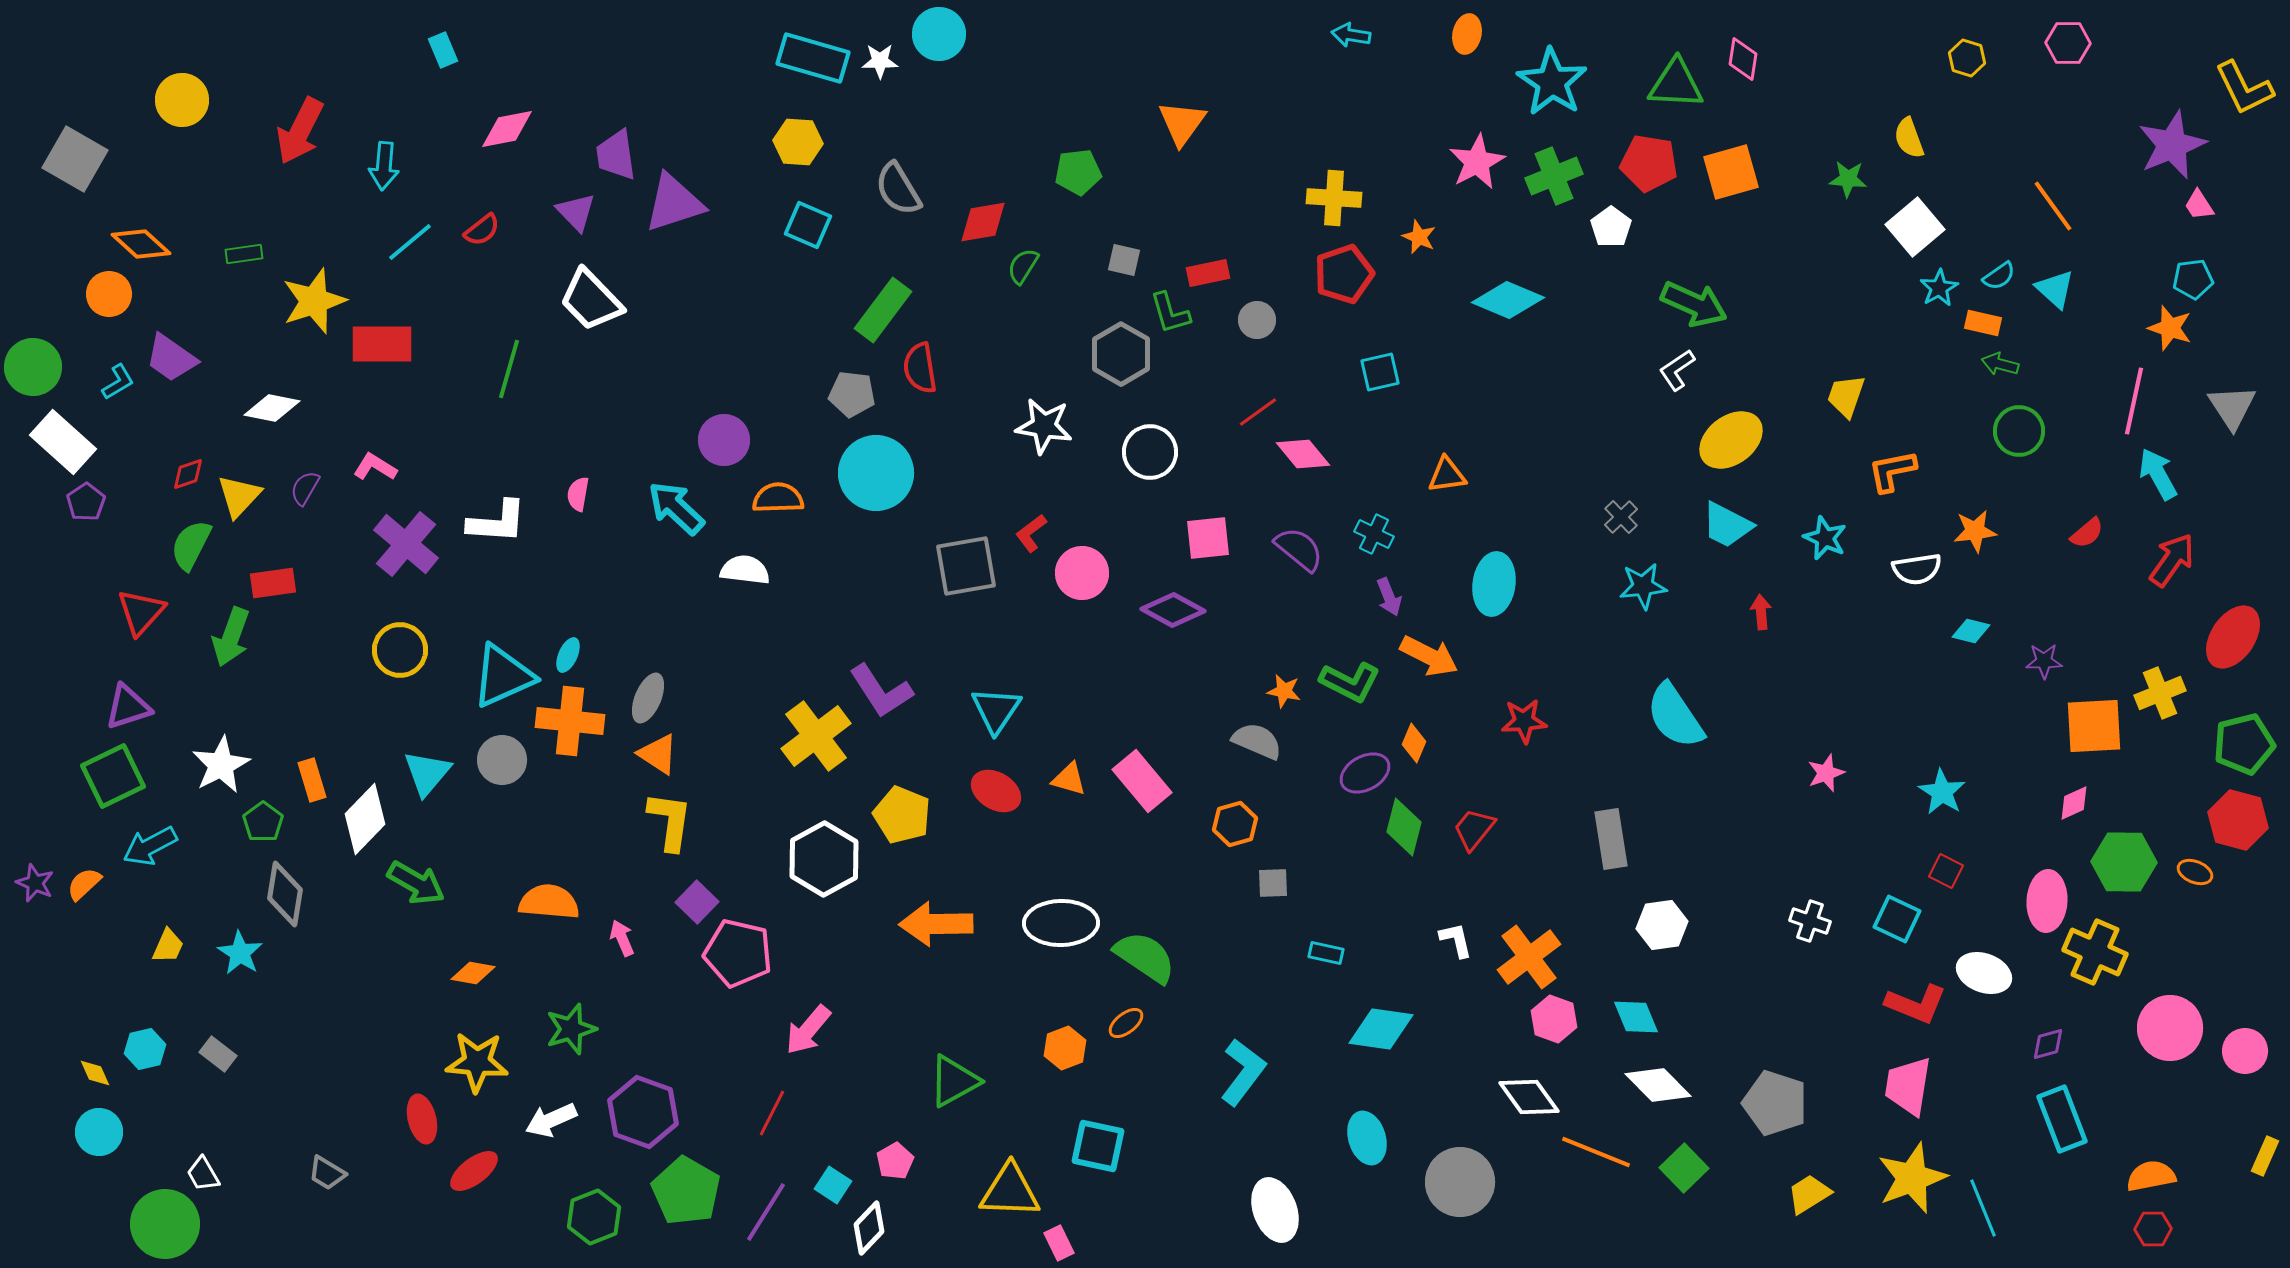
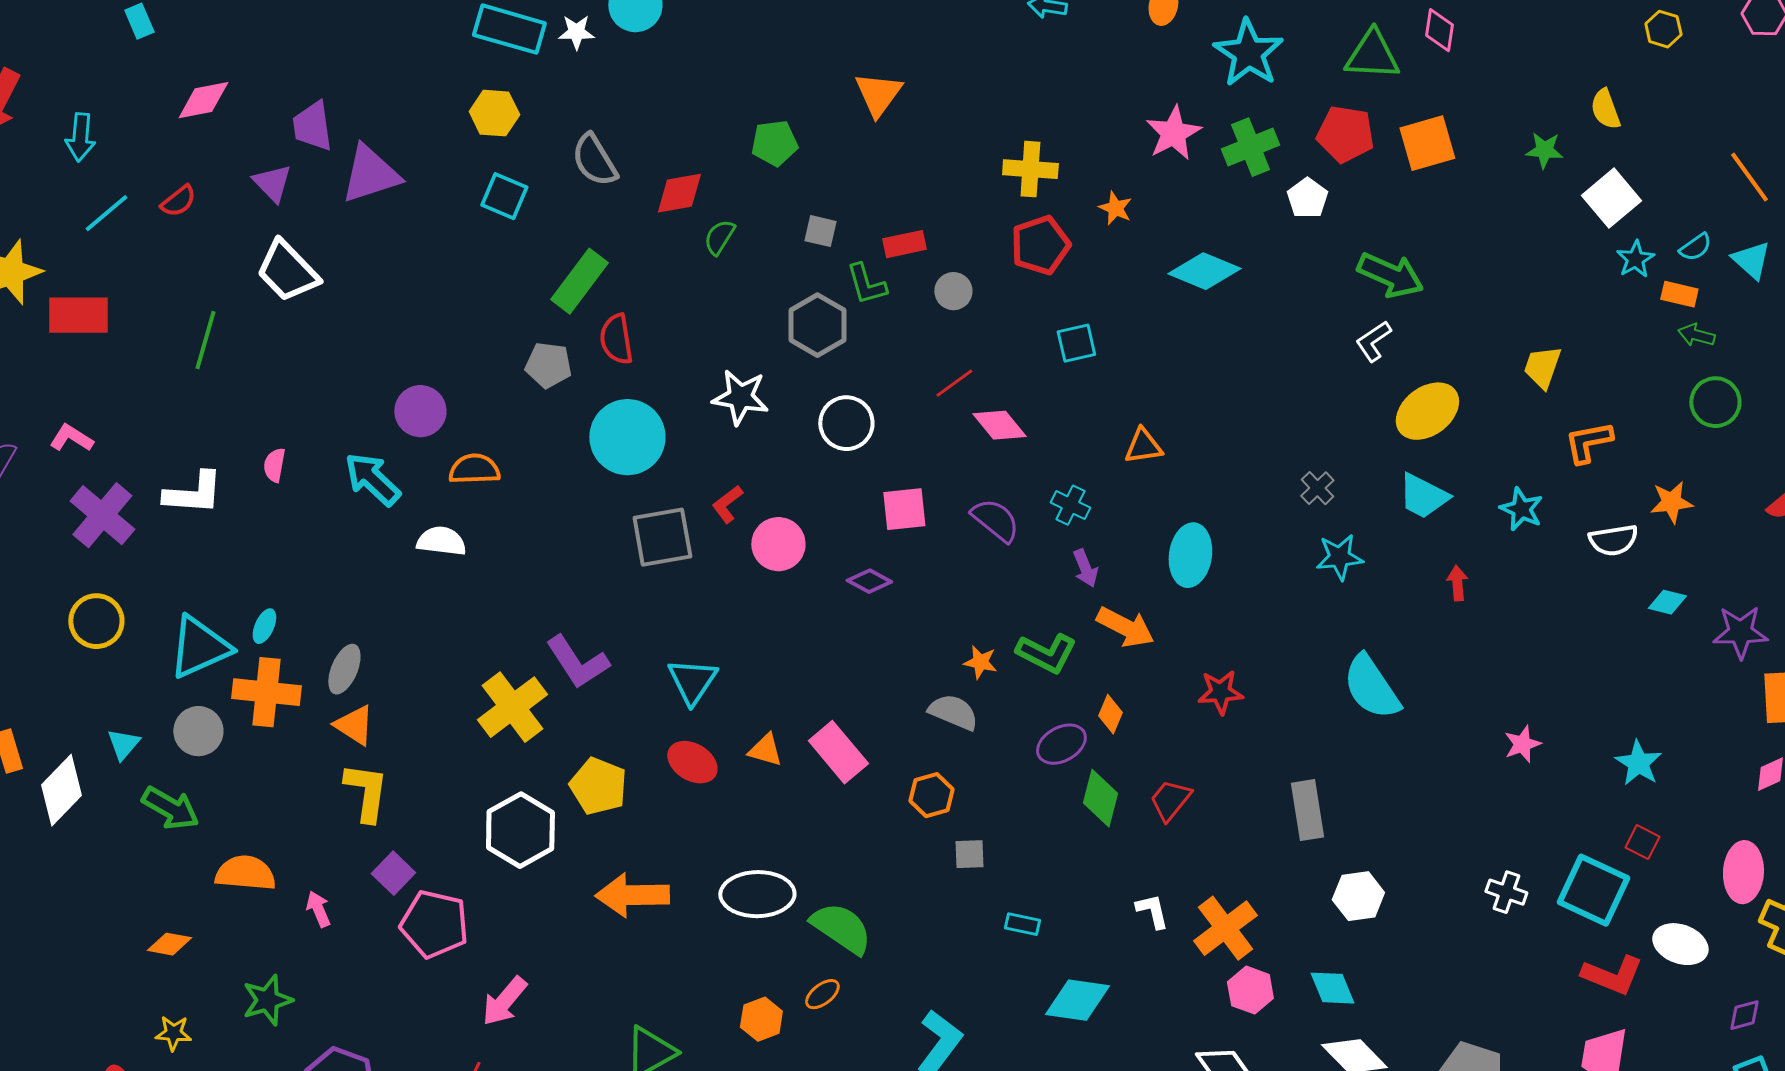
cyan circle: (876, 473) -> (627, 437), moved
purple diamond: (1173, 610) -> (869, 581), size x0.7
purple star: (2044, 661) -> (1740, 632), size x1.5
cyan triangle: (427, 773) -> (123, 744), size x0.7
green arrow: (416, 883) -> (170, 808), moved
cyan square: (1897, 919) -> (1593, 890), size x1.5
yellow star: (477, 1062) -> (173, 1033), size x0.6

